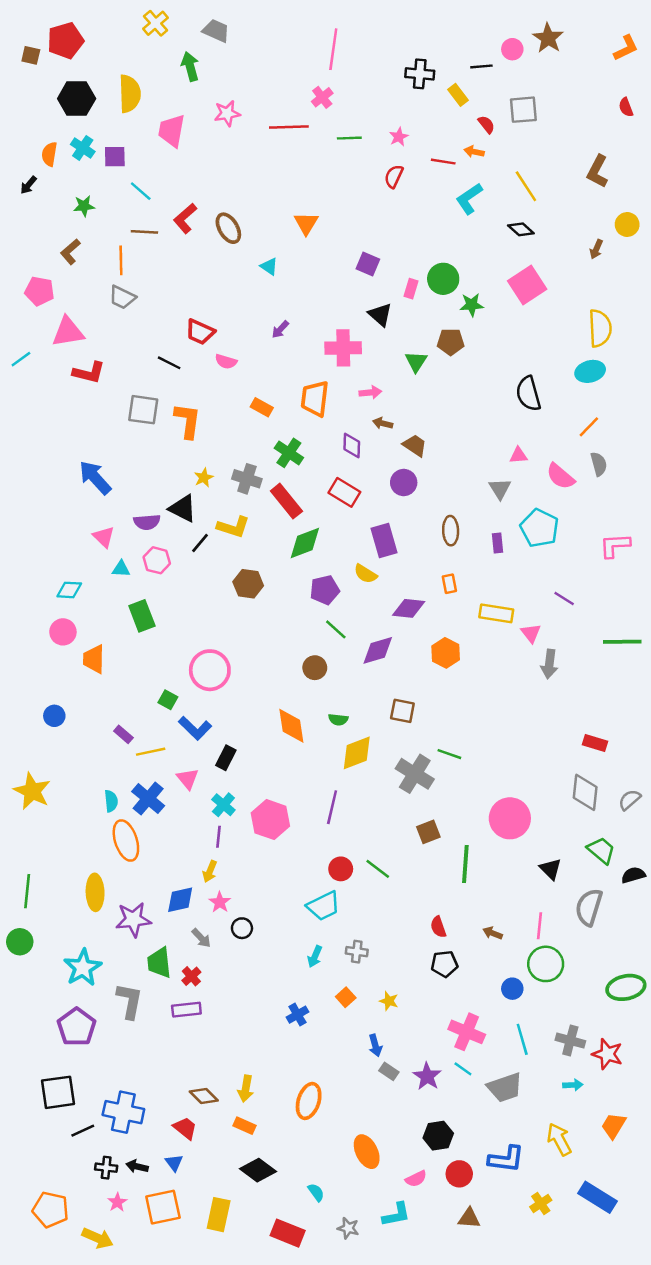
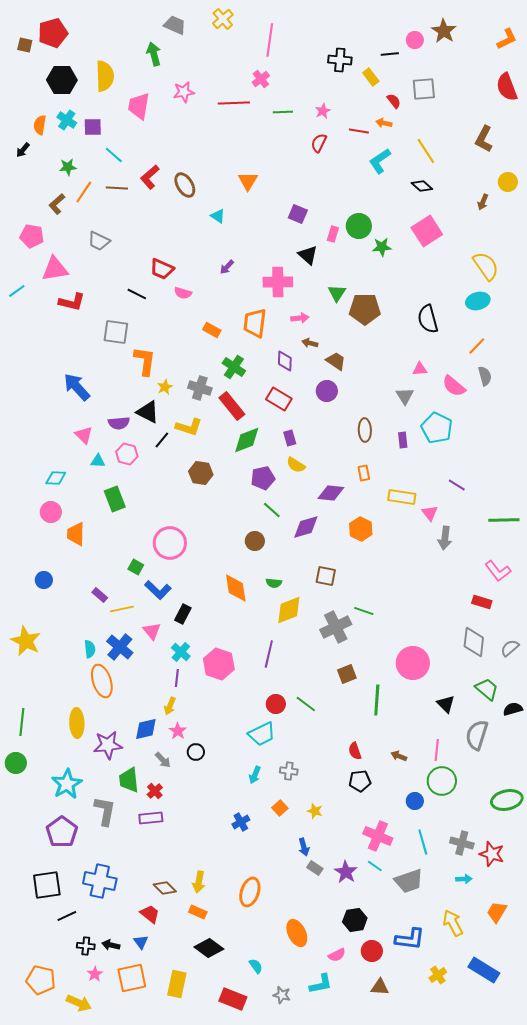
yellow cross: (156, 23) -> (223, 19), moved
red semicircle: (626, 107) -> (507, 87), size x1.8
orange line: (121, 260) -> (84, 192), moved, turned 35
yellow semicircle: (600, 328) -> (486, 266), turned -32
brown pentagon: (451, 342) -> (365, 309), moved, size x1.4
orange L-shape: (188, 421) -> (145, 361), moved
purple rectangle: (384, 541) -> (290, 438), moved, size x0.6
pink L-shape: (615, 545) -> (498, 571), moved, turned -124
gray cross: (415, 774) -> (336, 627), turned 32
blue cross: (123, 1112) -> (100, 881), moved

